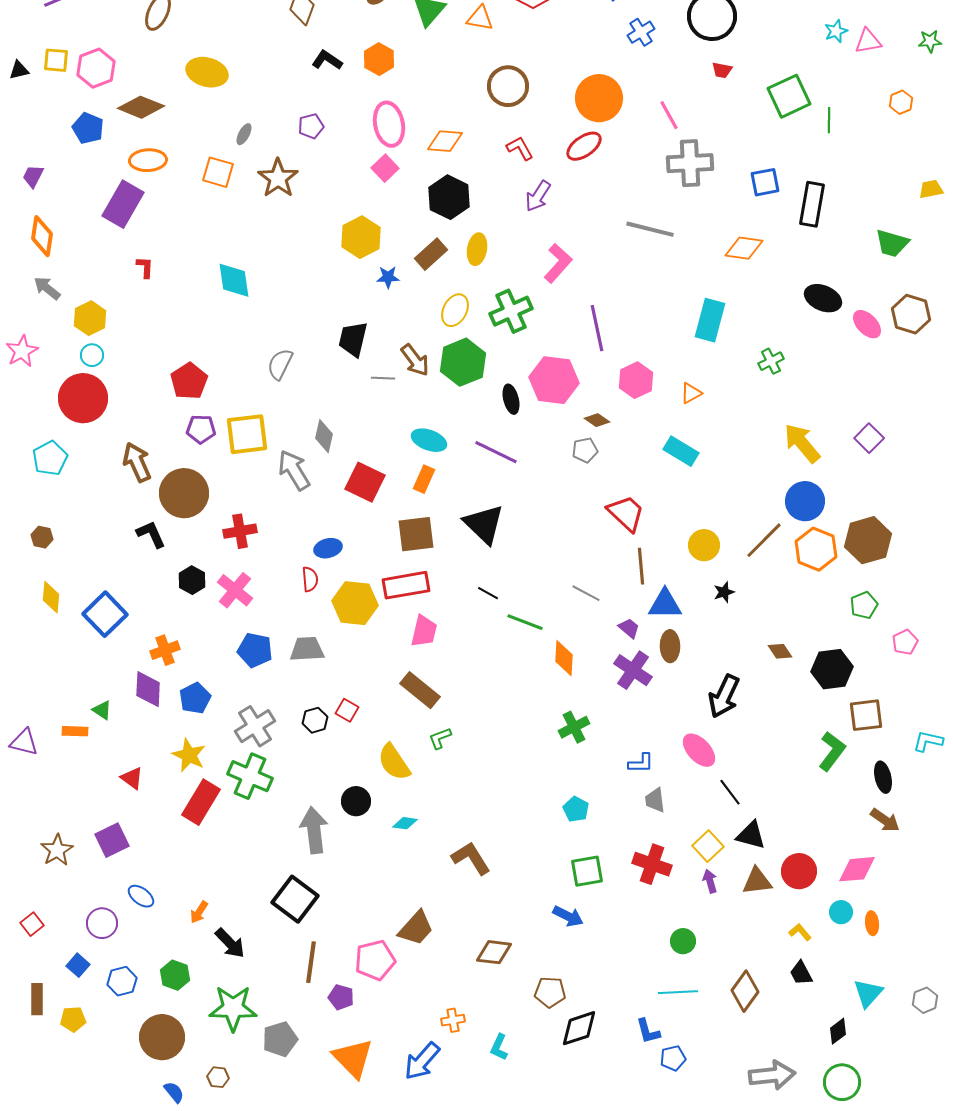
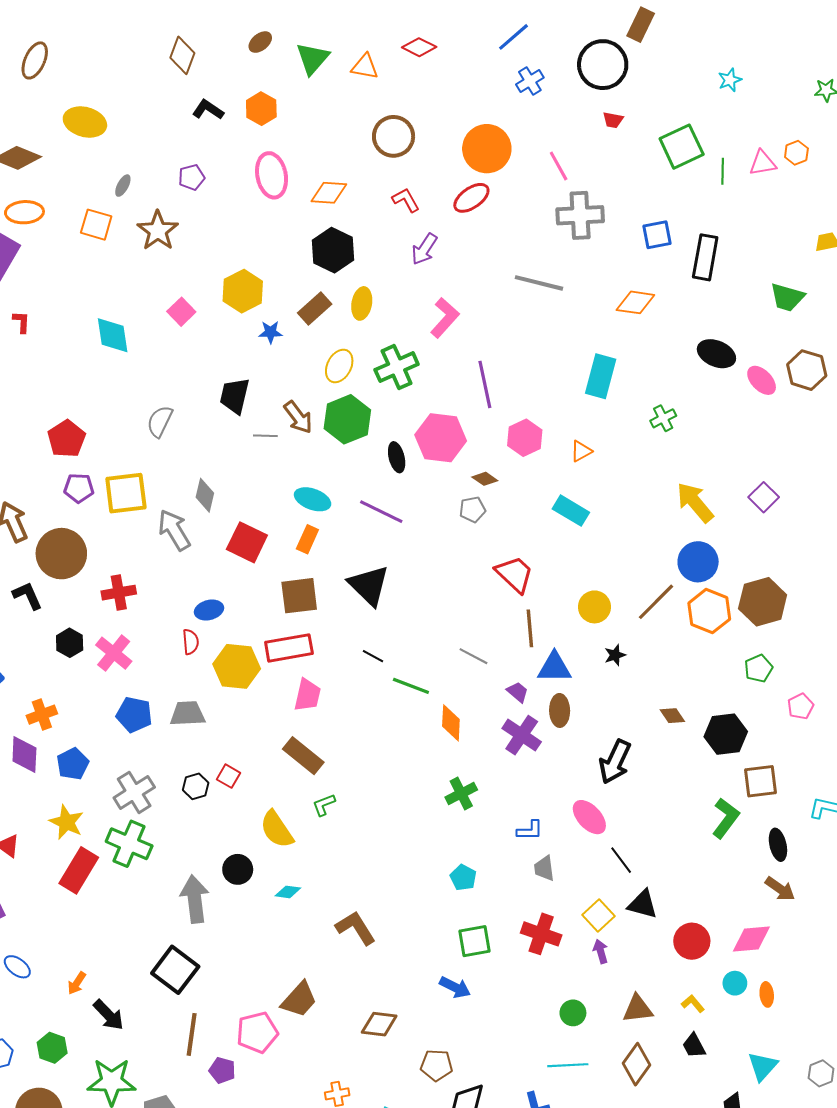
pink triangle: (868, 41) -> (763, 163), moved
pink square: (385, 168) -> (181, 312), moved
brown triangle: (757, 881) -> (638, 1009), moved

